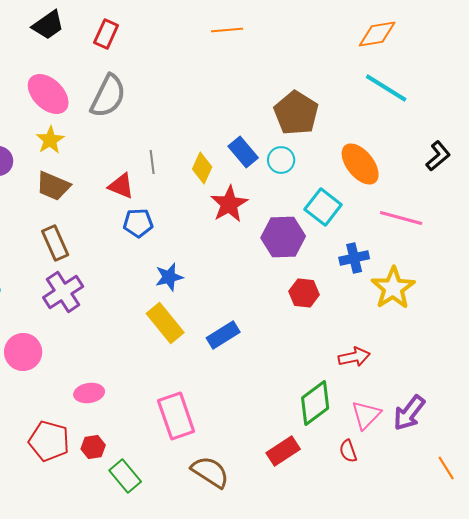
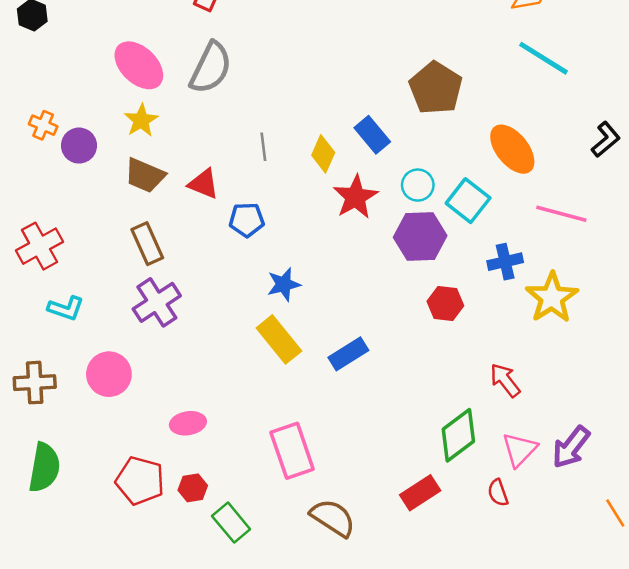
cyan circle: (281, 160) -> (418, 185), moved
red triangle: (121, 186) -> (203, 184), moved
red arrow: (354, 357) -> (505, 380), turned -116

